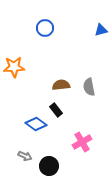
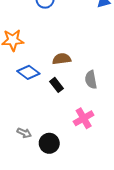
gray semicircle: (89, 87) -> (91, 80), moved
blue diamond: (36, 124) -> (28, 72), moved

